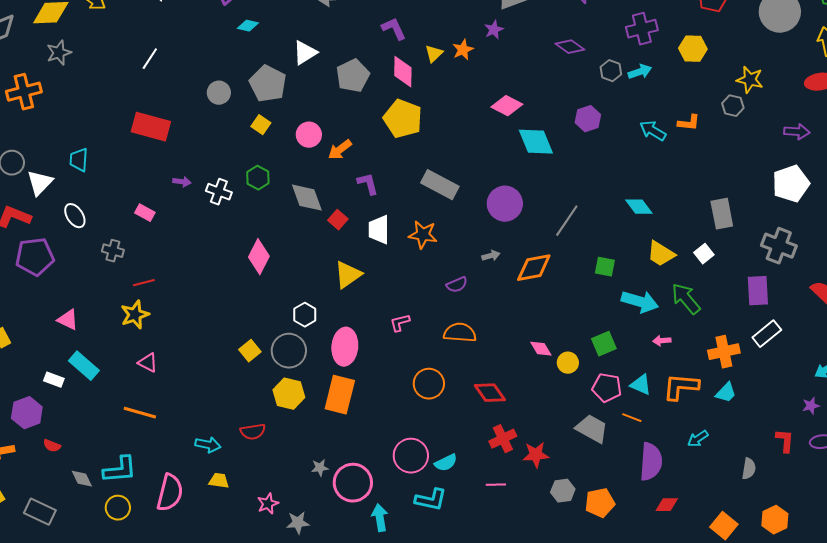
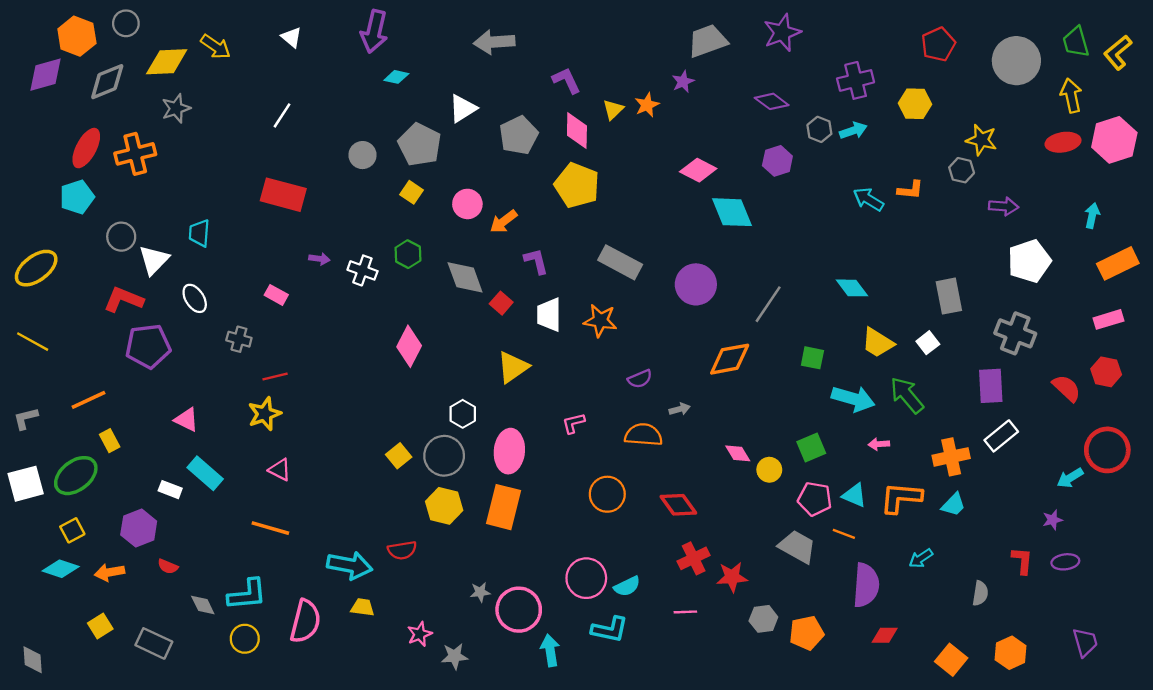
purple hexagon: (588, 119) -> (777, 161), moved
purple arrow: (797, 132) -> (1004, 206), moved
gray arrow: (491, 256) -> (680, 409), moved
cyan arrow: (208, 445) -> (350, 565), size x1.5

